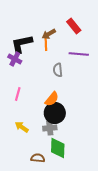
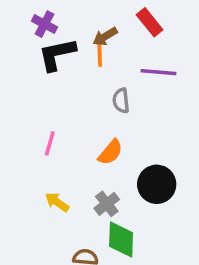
purple cross: (15, 59) -> (45, 24), moved
black circle: (55, 113) -> (157, 184), moved
gray cross: (50, 128) -> (107, 204), turned -32

